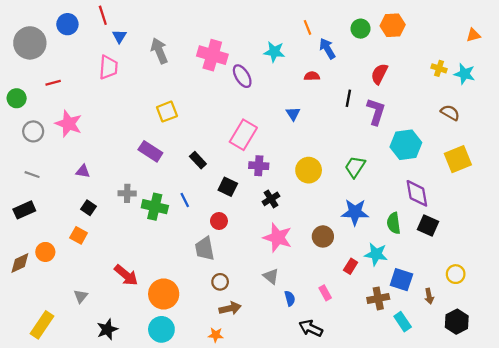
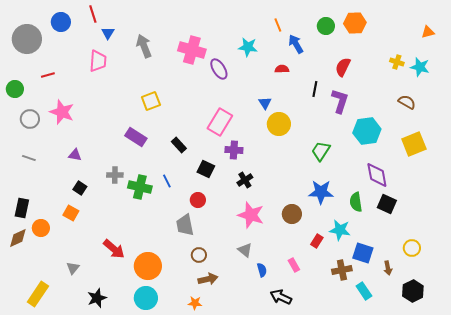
yellow circle: (309, 170) -> (279, 124), moved
black rectangle: (24, 210) -> (22, 208), moved, turned -54

